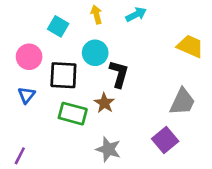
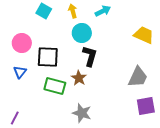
cyan square: (58, 26) -> (44, 11), moved
cyan circle: (95, 53) -> (82, 33), moved
purple square: (165, 140) -> (146, 106), moved, turned 30

